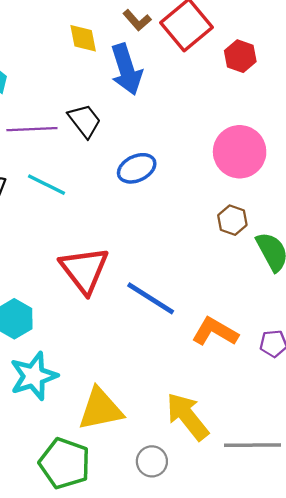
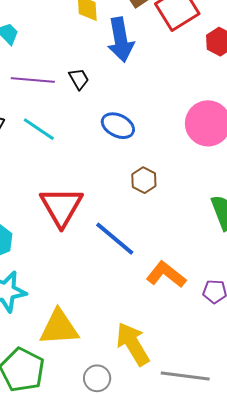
black trapezoid: (85, 121) -> (79, 79), size x0.7
blue ellipse: (137, 168) -> (118, 126), turned 44
brown hexagon: (232, 220) -> (144, 180), moved

